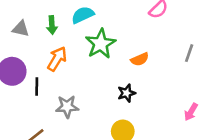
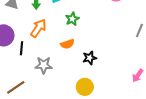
green star: (101, 44) -> (72, 19), size x0.6
orange semicircle: (140, 59) -> (67, 44), moved

